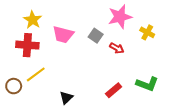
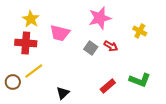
pink star: (120, 17) -> (100, 18), moved
gray square: (96, 36) -> (91, 48), moved

